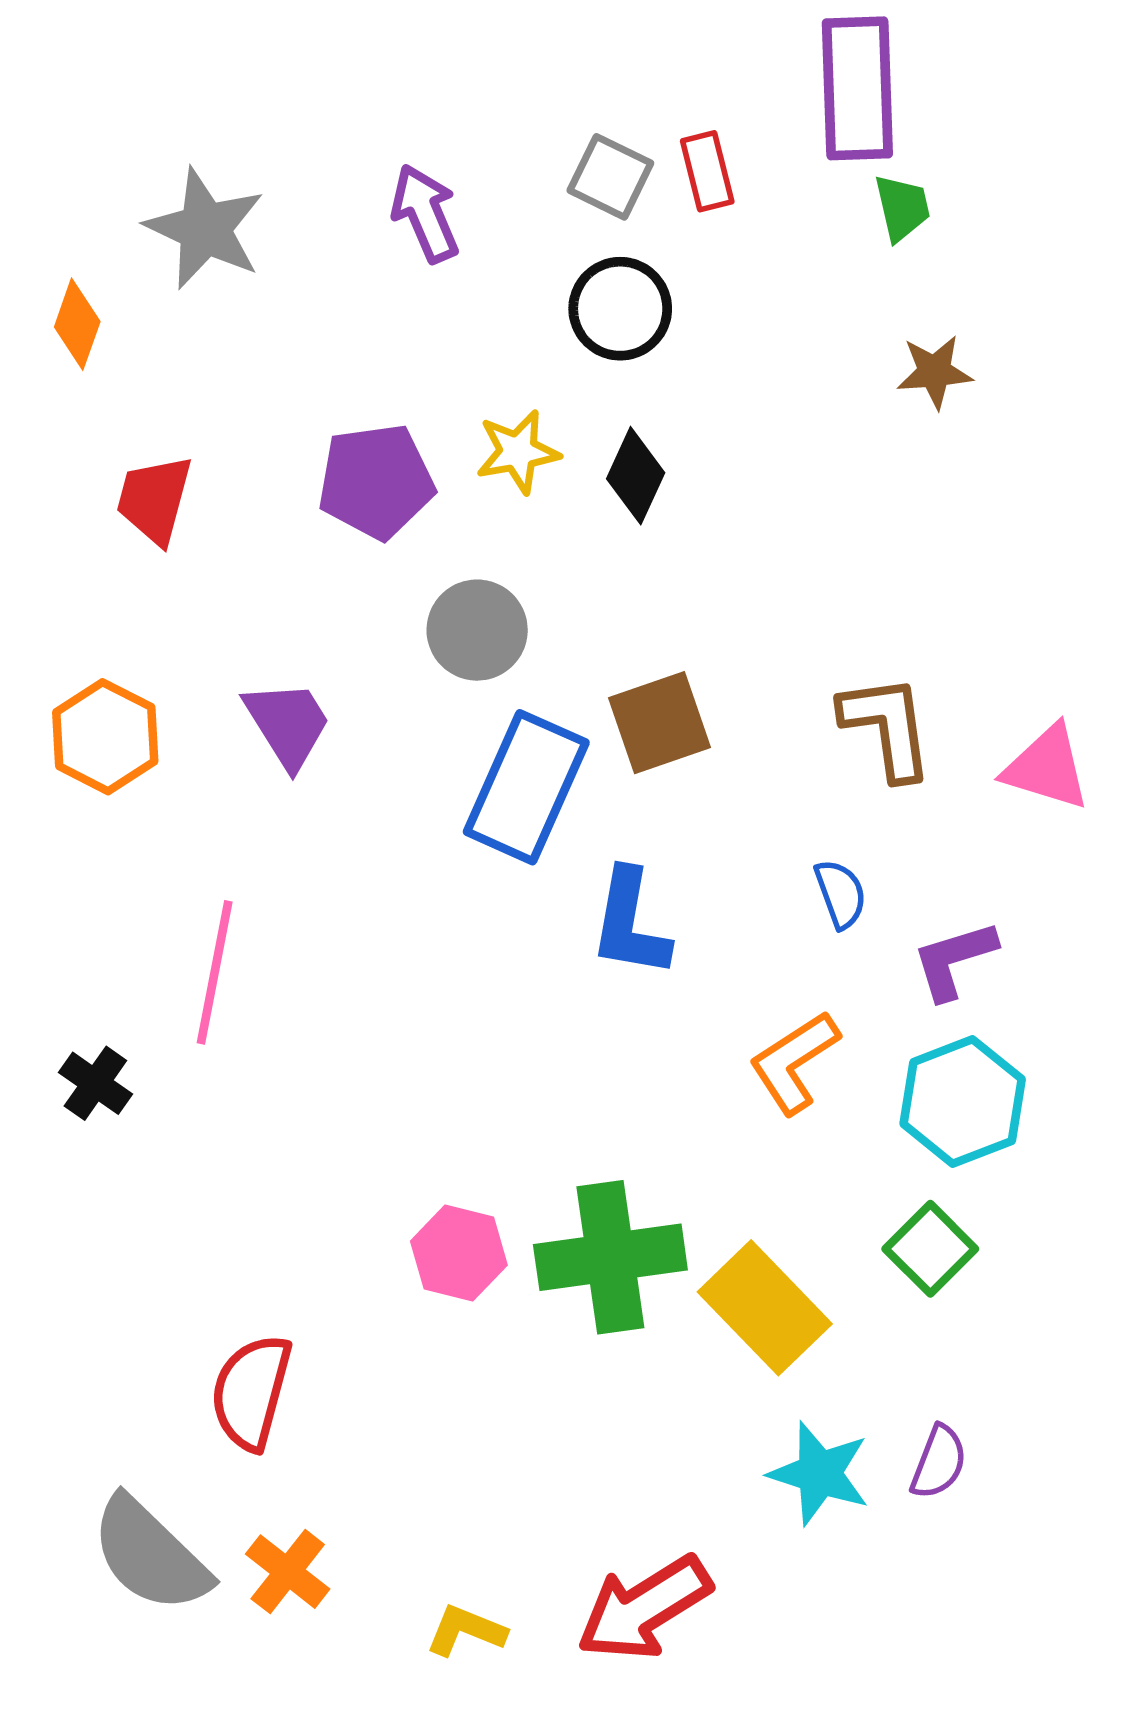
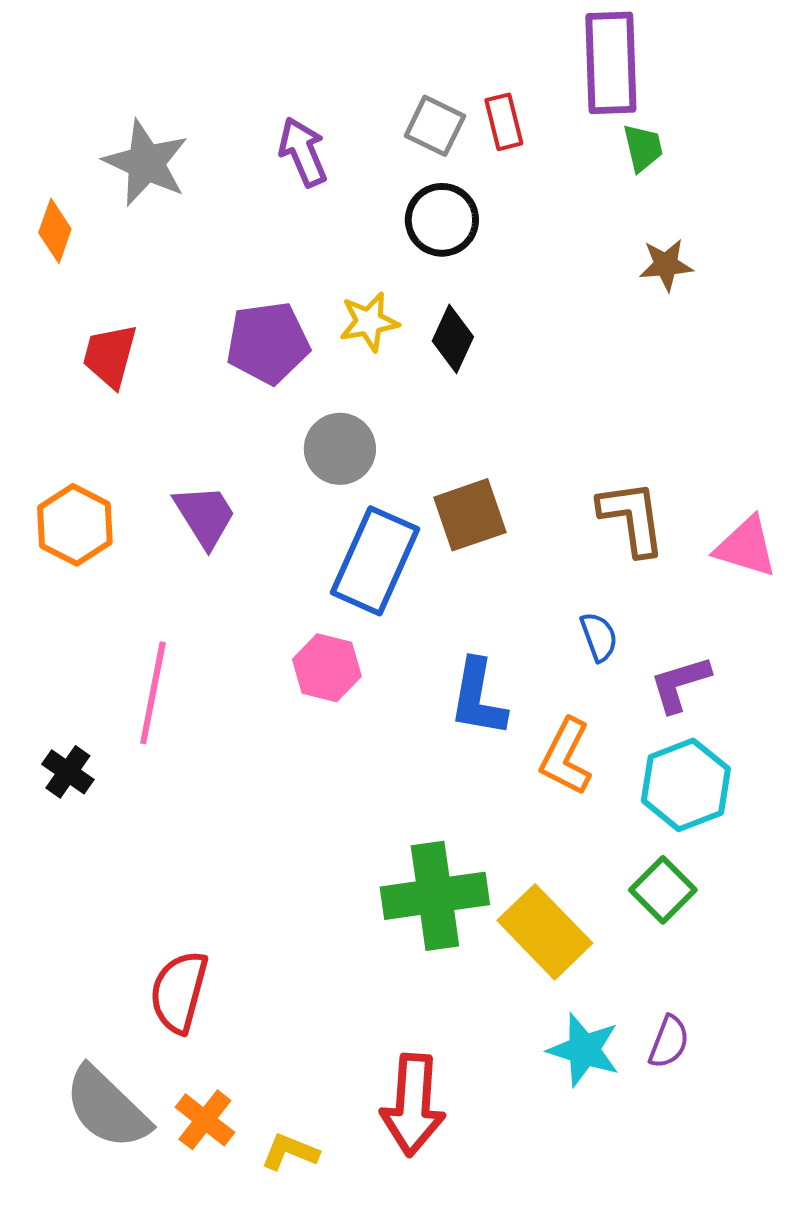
blue L-shape: (630, 923) -> (478, 698), moved
orange L-shape: (794, 1062) -> (566, 757), turned -30
pink hexagon: (459, 1253) -> (327, 668), moved
red arrow: (644, 1608) -> (413, 1105), moved, turned -54
yellow L-shape: (466, 1631) -> (290, 1152), moved

